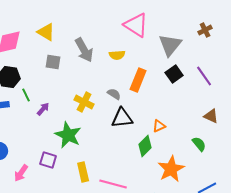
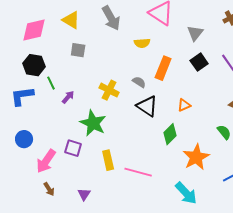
gray triangle: (170, 45) -> (195, 33), size x0.7
gray arrow: (84, 50) -> (111, 18), moved
black triangle: (122, 118) -> (147, 106), turned 40
orange triangle: (159, 126) -> (184, 105), moved
pink arrow: (21, 173) -> (46, 161), size x1.4

